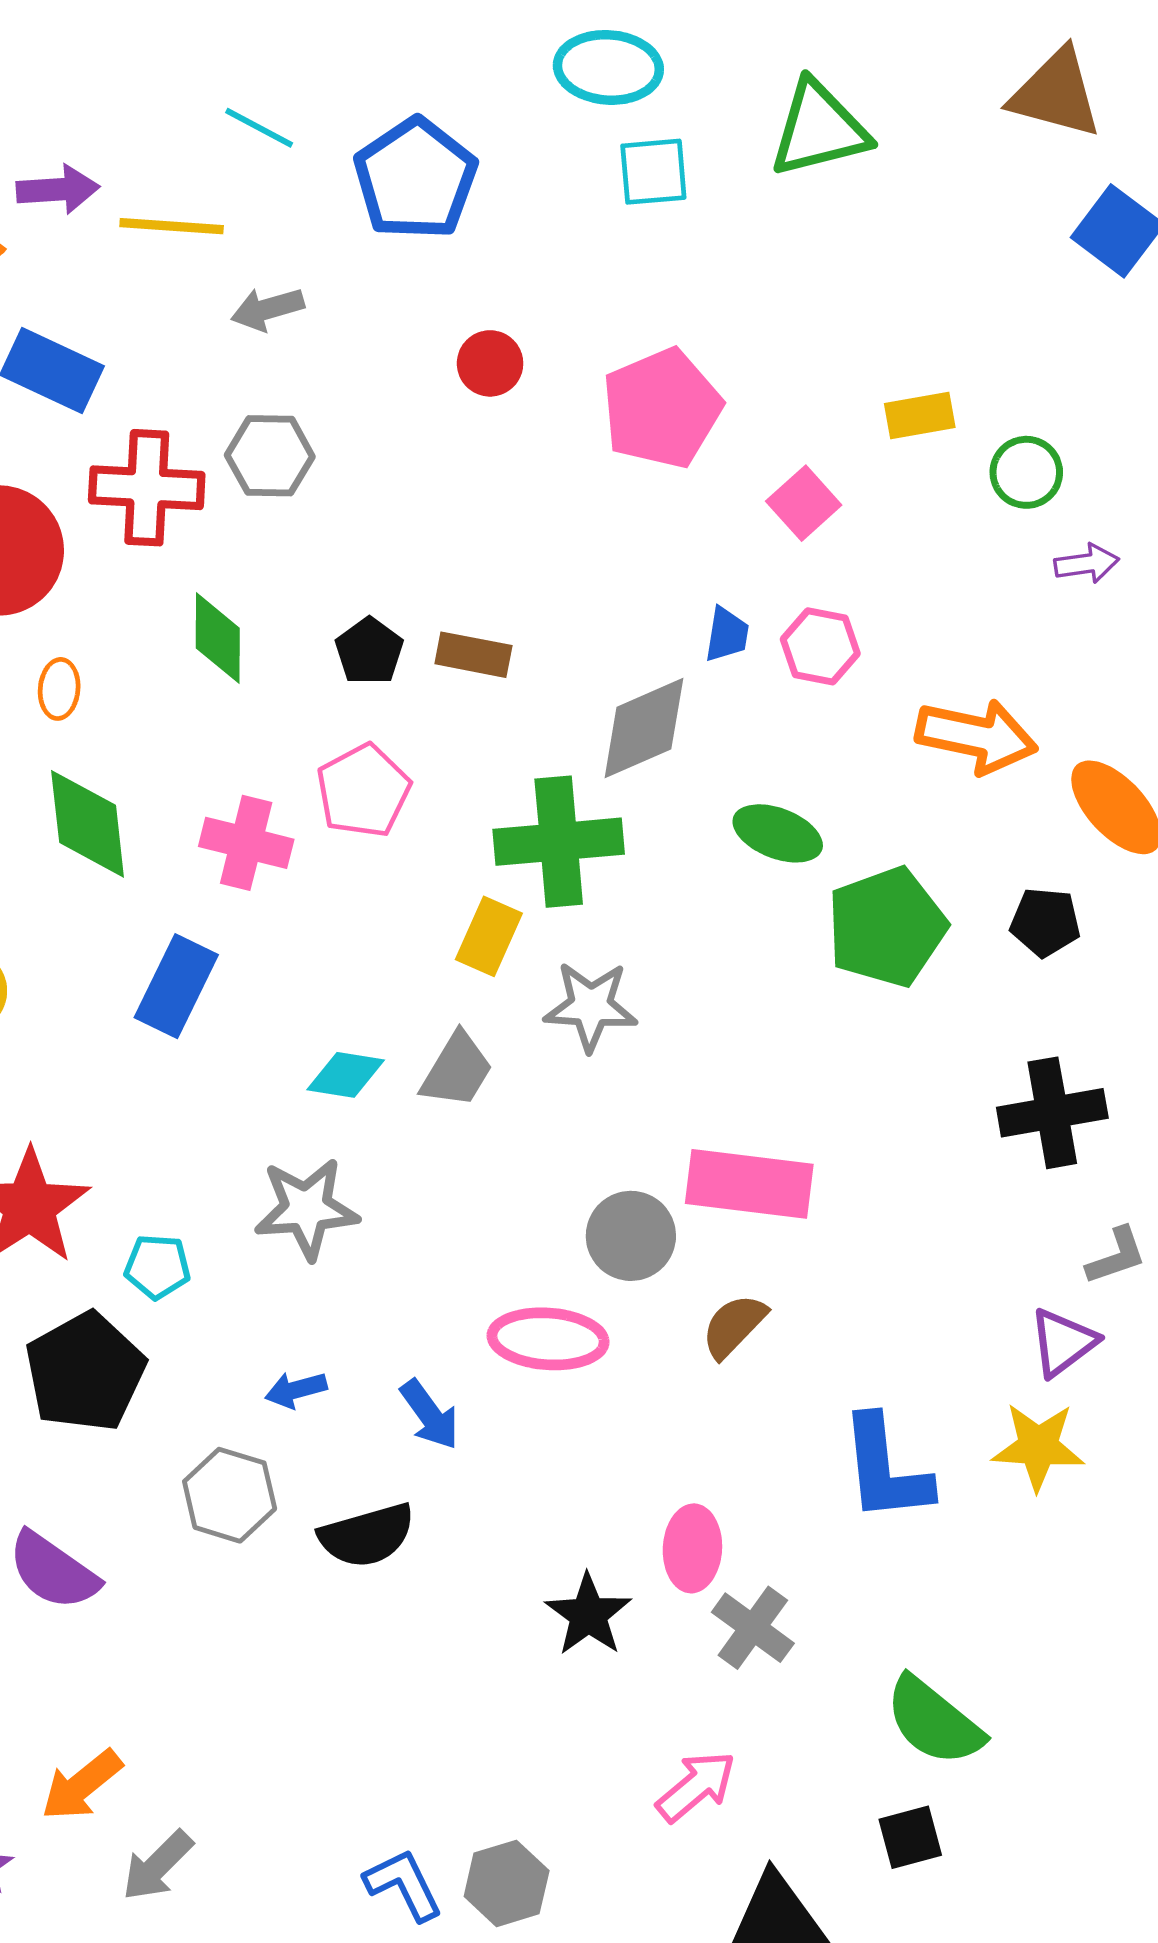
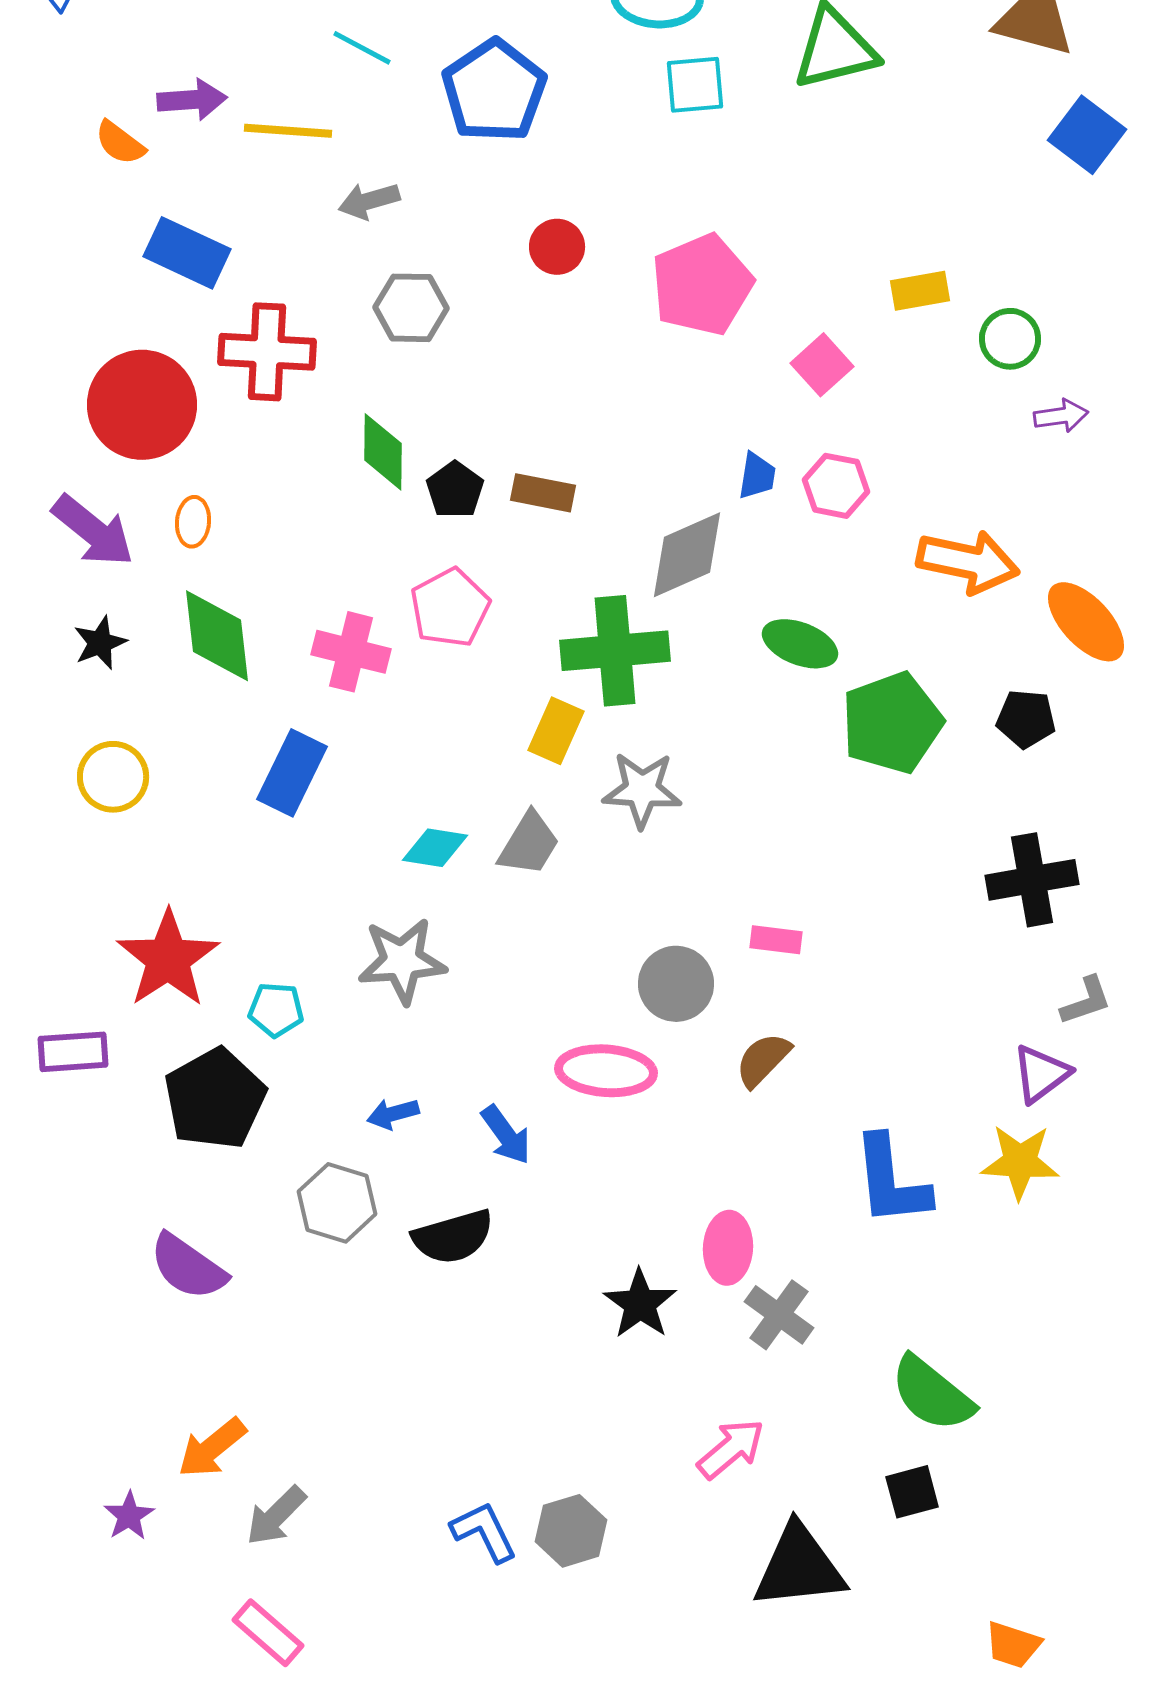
gray hexagon: (270, 456) -> (411, 308), moved
green diamond: (218, 638) -> (383, 452), moved
pink rectangle: (749, 1184) -> (776, 940), size x0.5

